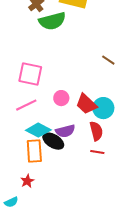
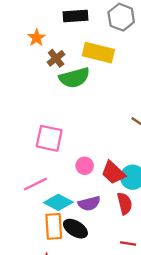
pink line: (26, 105) -> (35, 184), moved
black ellipse: (53, 141) -> (75, 229), moved
red line: (97, 152) -> (128, 243), moved

